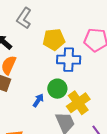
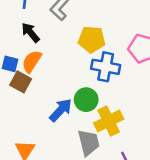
blue arrow: (38, 100) -> (61, 110), size x1.5

